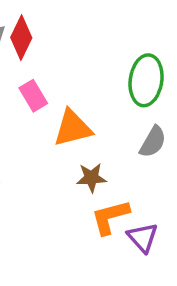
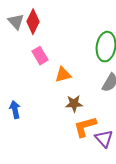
orange triangle: (73, 128) -> (63, 75), size x0.7

